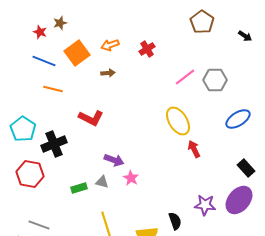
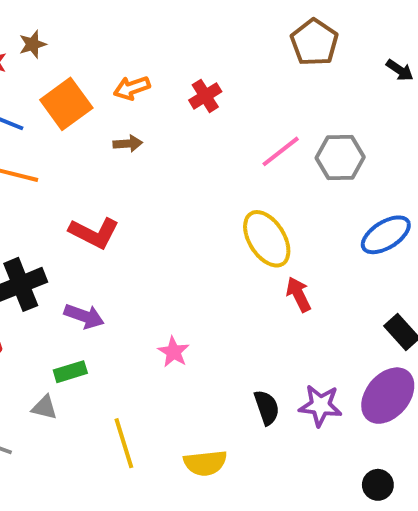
purple arrow: (114, 160) -> (84, 316), moved
gray triangle: (102, 182) -> (45, 407), moved
black semicircle: (175, 221) -> (267, 407), moved

